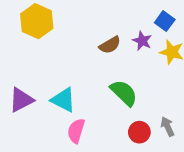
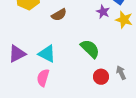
brown semicircle: (110, 45) -> (59, 15), moved
pink semicircle: (76, 131) -> (43, 78), moved

